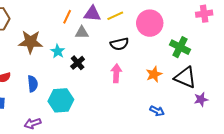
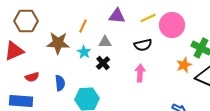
yellow line: (115, 16) -> (148, 18), moved
orange line: (67, 17) -> (83, 26), moved
gray triangle: (82, 32) -> (105, 42), moved
orange star: (154, 74) -> (184, 65), moved

